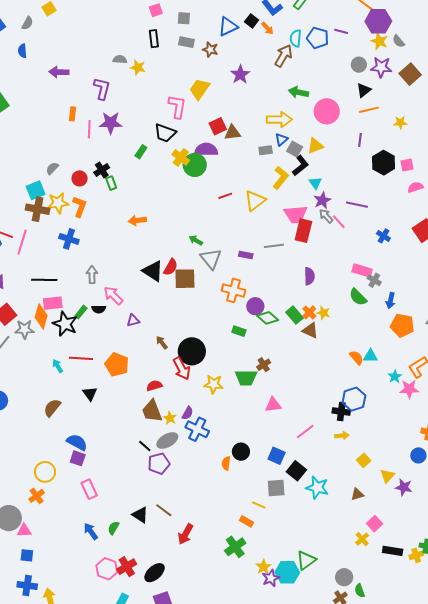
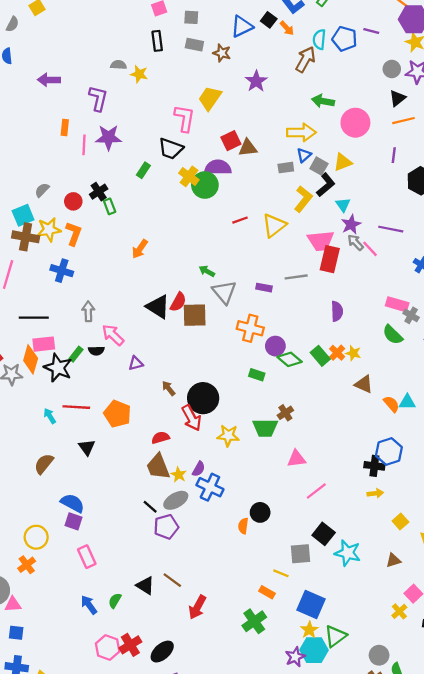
orange arrow: (137, 220) -> (140, 249), turned -48
brown triangle: (310, 330) -> (364, 384), moved
pink line: (305, 432) -> (316, 491), moved
blue square: (277, 456) -> (311, 604), moved, size x1.4
yellow star: (264, 567) -> (309, 630), moved

